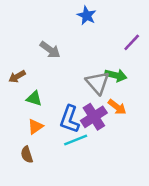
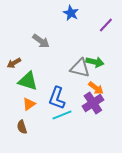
purple line: (132, 42) -> (106, 25), moved
gray triangle: (98, 83) -> (80, 68), turned -35
green triangle: (34, 98) -> (28, 81), size x1.5
purple cross: (94, 117) -> (93, 103), moved

